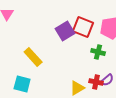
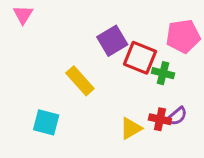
red square: (83, 27) -> (140, 58), moved
yellow rectangle: (33, 57) -> (80, 81), moved

